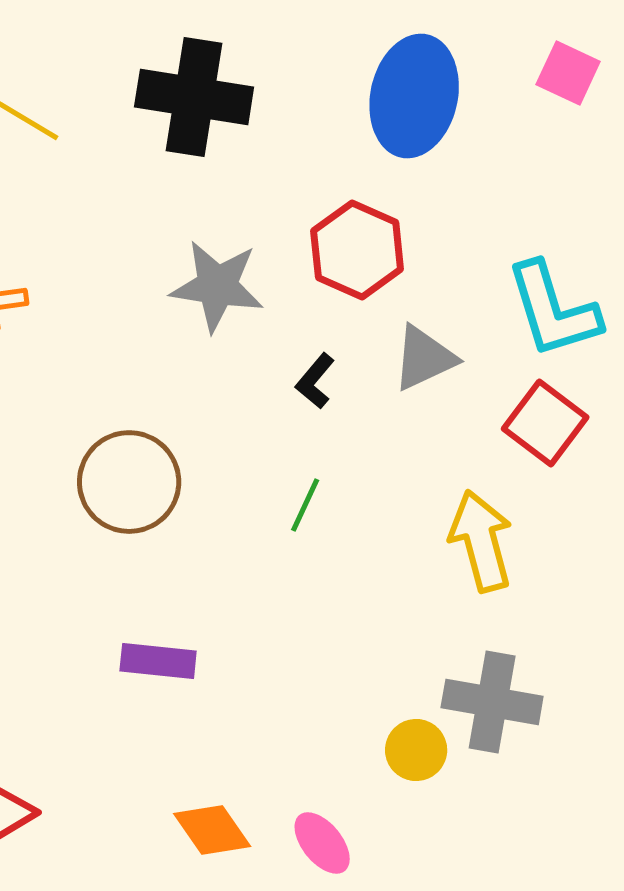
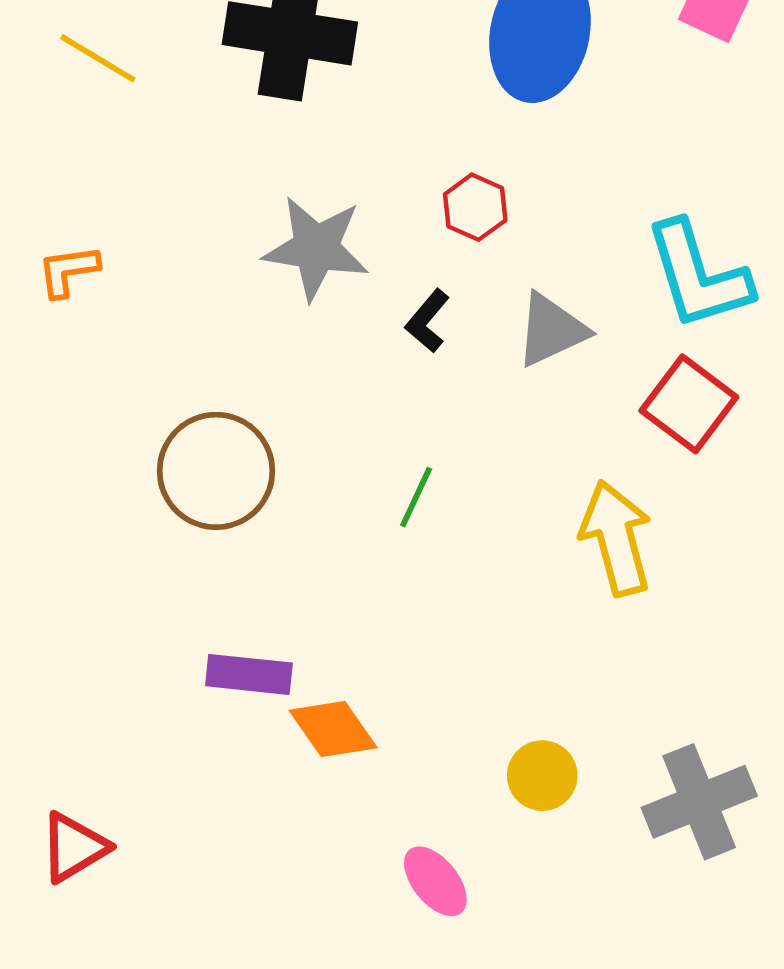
red hexagon: (357, 250) -> (475, 207), size x0.6
black L-shape: (315, 381) -> (427, 321), moved
gray cross: (492, 702) -> (699, 802), moved, turned -32
orange diamond: (212, 830) -> (333, 729), moved

